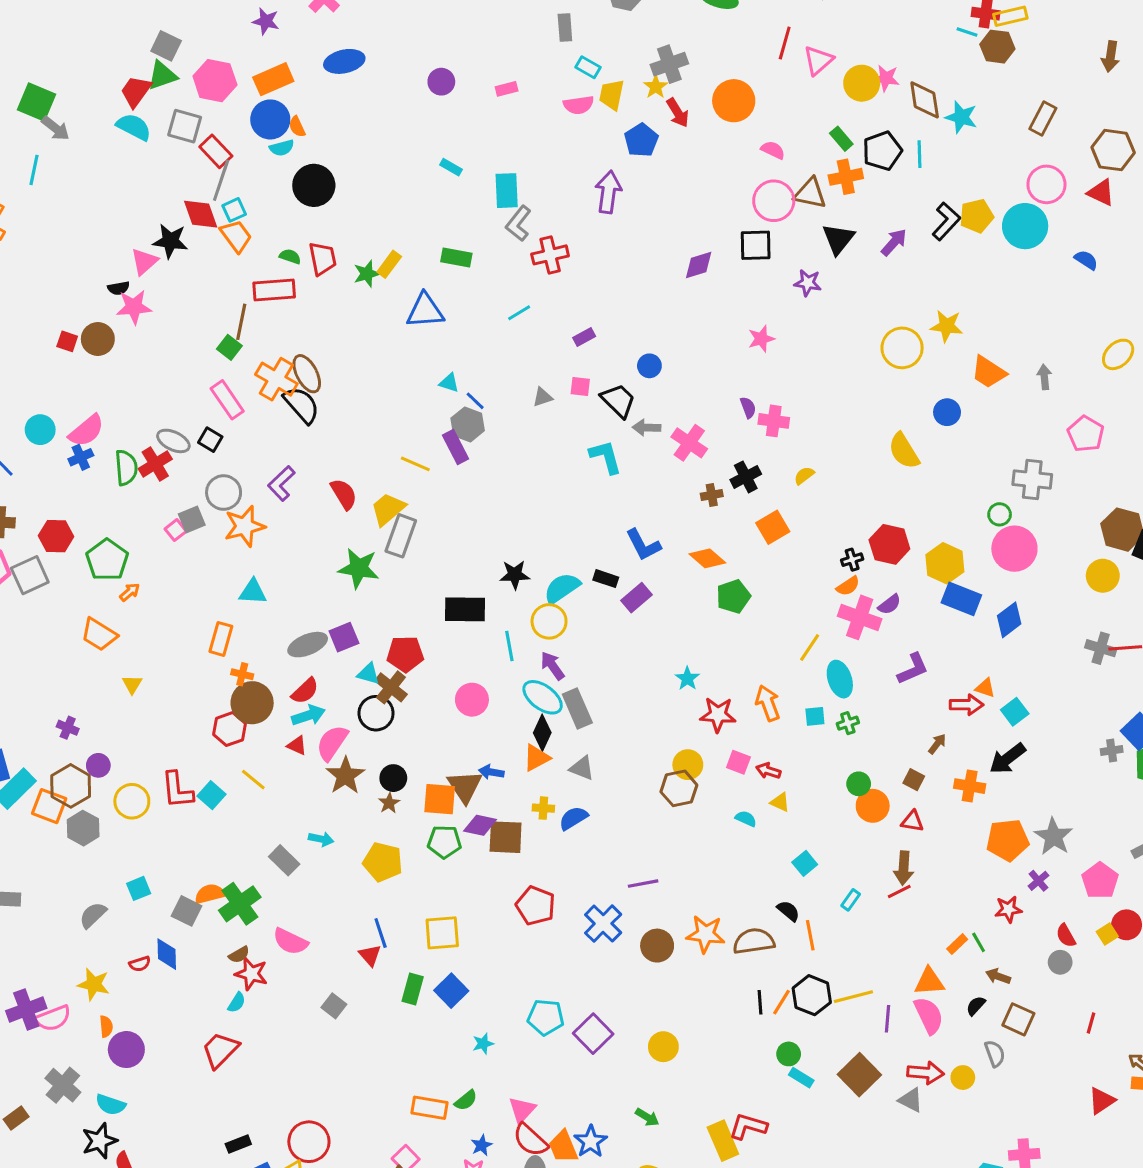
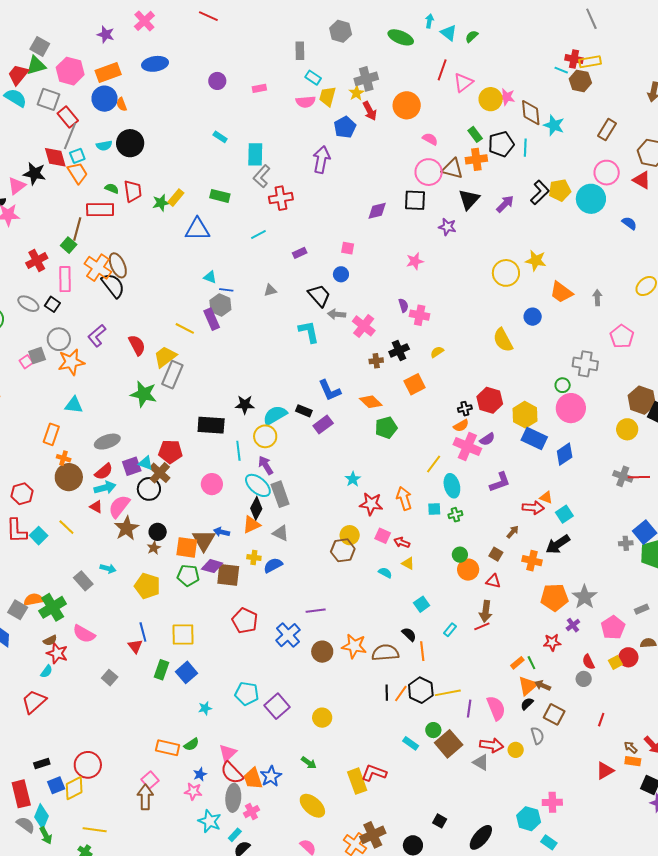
cyan semicircle: (282, 148) -> (104, 146), moved
pink square: (580, 387) -> (348, 248), moved
pink rectangle: (227, 400) -> (65, 279), turned 30
blue line: (475, 401) -> (226, 290), turned -40
red cross: (155, 464) -> (37, 261), moved
purple square: (344, 637) -> (132, 466), moved
red hexagon: (229, 729) -> (22, 494), moved
orange triangle: (929, 982) -> (528, 686), moved, turned -40
green circle: (789, 1054) -> (433, 730), moved

